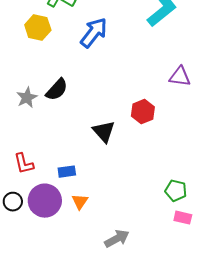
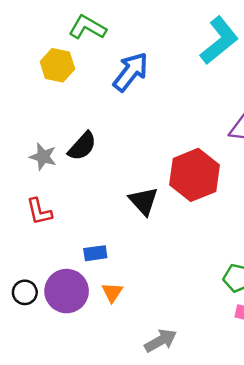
gray star: (27, 98) -> (43, 157), turned -30
red hexagon: (143, 112) -> (194, 175), size x1.6
red L-shape: (24, 164) -> (39, 211), moved

